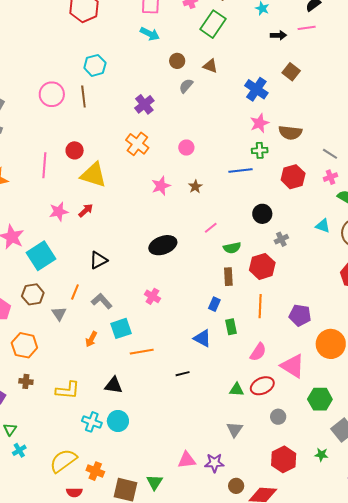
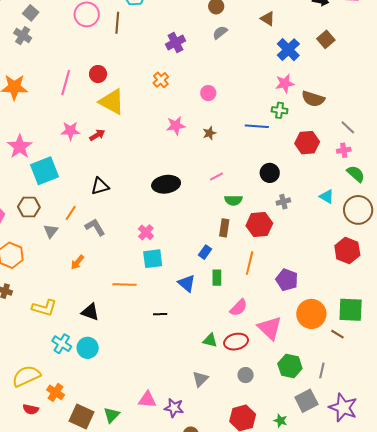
brown triangle: (210, 66) -> (268, 19), moved
orange cross: (137, 144) -> (161, 80), size x0.7
cyan square: (121, 328) -> (153, 259), moved

